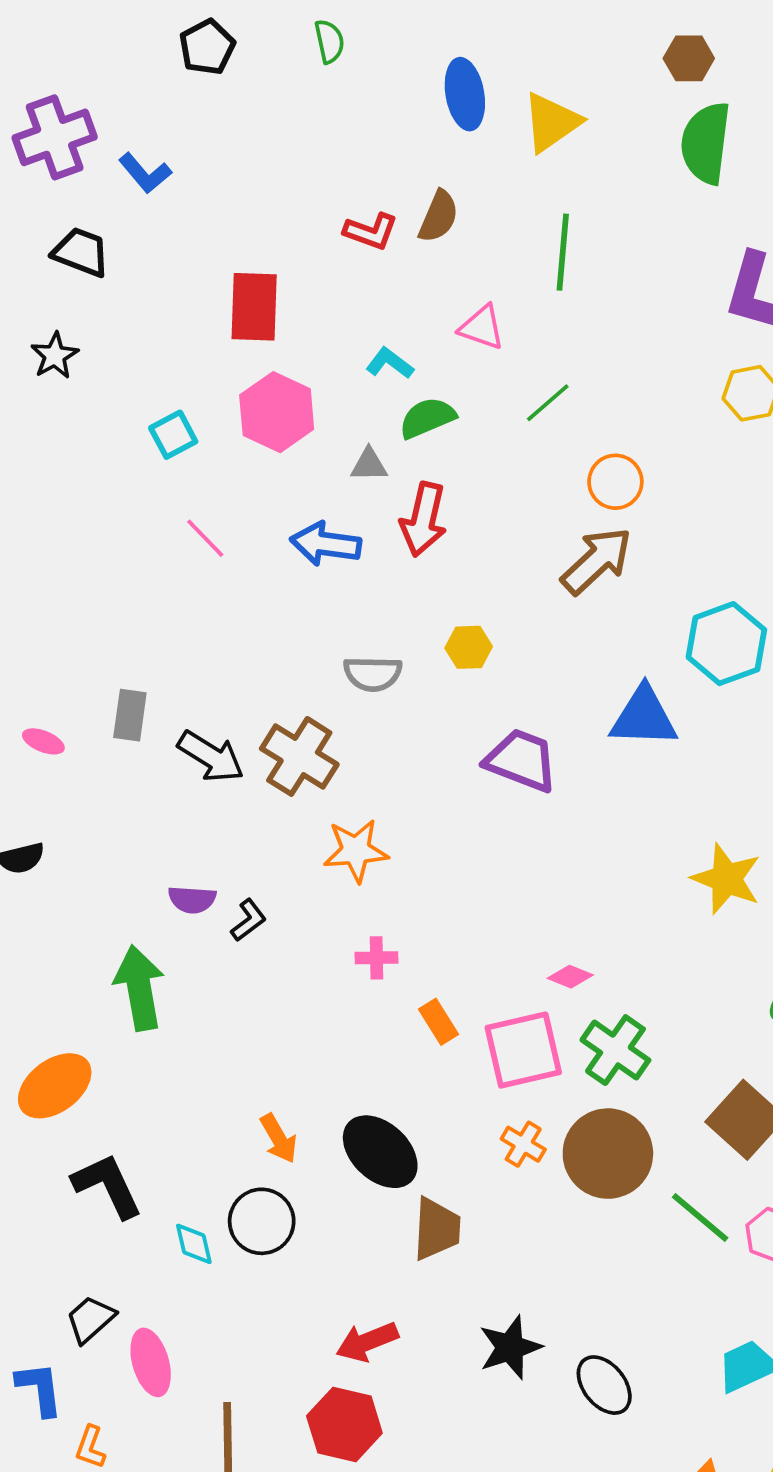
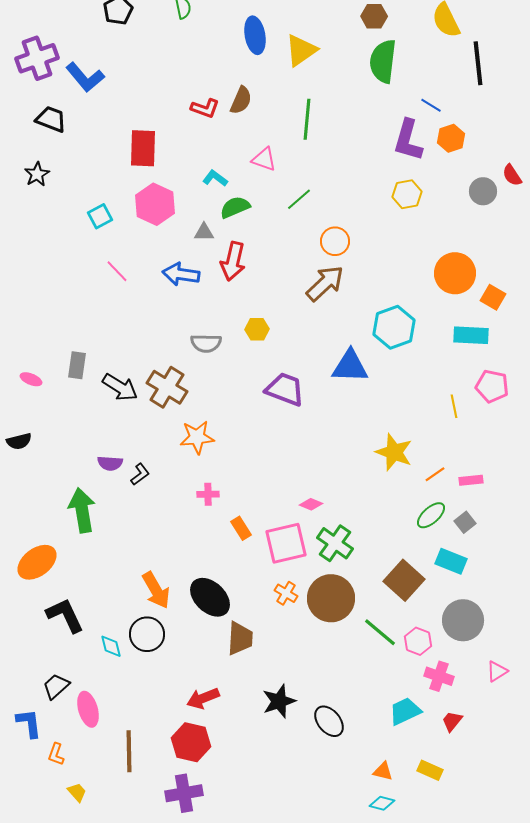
blue L-shape: (145, 173) -> (85, 77), size x1.4
orange arrow: (279, 1138) -> (156, 590), size x1.4

